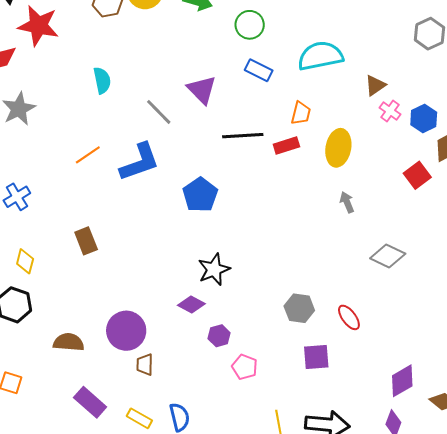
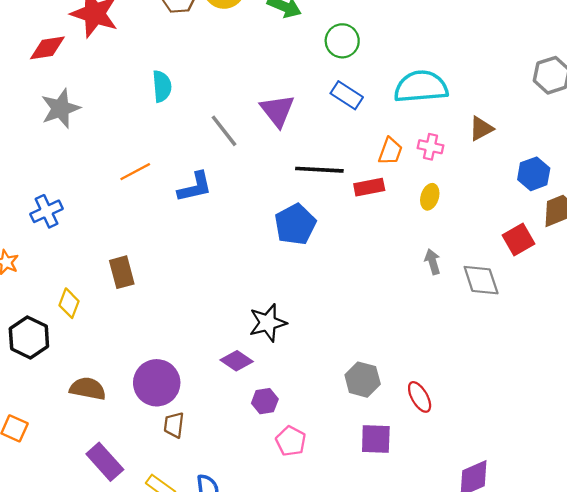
pink cross: (390, 111) -> (431, 147), moved, turned -30
yellow ellipse: (338, 148) -> (430, 197), size x0.6
blue L-shape: (140, 162) -> (195, 187), size x0.7
blue pentagon: (200, 195) -> (295, 224), moved
gray diamond: (388, 256) -> (481, 280), moved, turned 40
yellow diamond: (25, 261) -> (69, 303), moved

